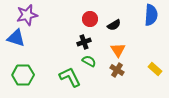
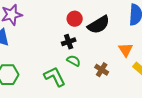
black semicircle: (114, 25) -> (99, 25), size x1.6
orange triangle: (118, 50) -> (126, 50), moved

